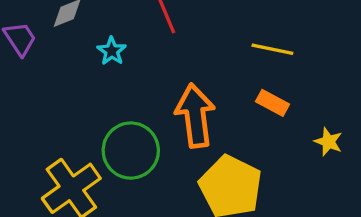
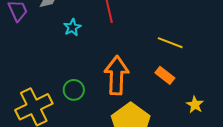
green circle: (131, 151) -> (74, 90), size x0.6

